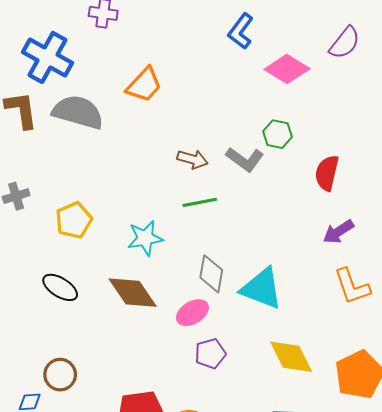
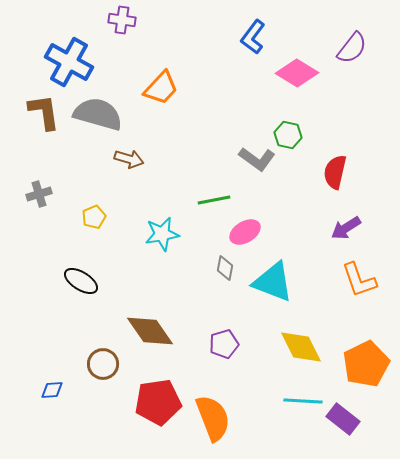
brown arrow: (192, 159) -> (129, 159), moved
yellow pentagon: (74, 220) -> (94, 217), size x0.7
gray diamond: (211, 274) -> (225, 268), size x0.7
brown diamond: (133, 293) -> (150, 331), moved
pink ellipse: (192, 313) -> (245, 232), moved
brown circle: (60, 375) -> (103, 364), moved

